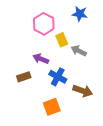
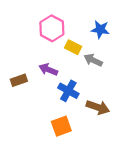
blue star: (80, 14) -> (100, 29), moved
yellow rectangle: (62, 40) -> (73, 47), turned -40
brown rectangle: (24, 77) -> (19, 80), moved

